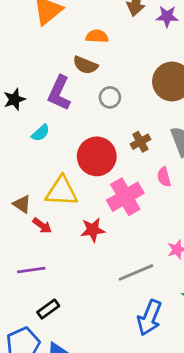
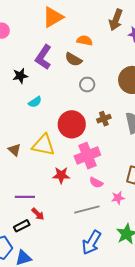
purple L-shape: (59, 93) -> (43, 57), moved
pink semicircle: (164, 177) -> (96, 183), moved, turned -56
red arrow: (42, 226) -> (38, 214), moved
purple line: (31, 270) -> (25, 197), moved

